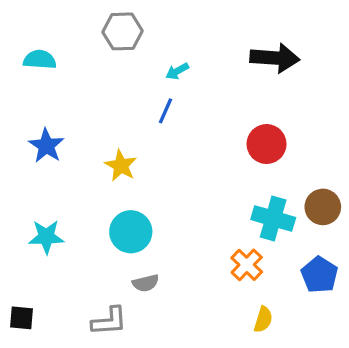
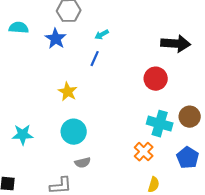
black arrow: (275, 58) -> (176, 44), moved
blue star: (46, 146) -> (56, 39), moved

